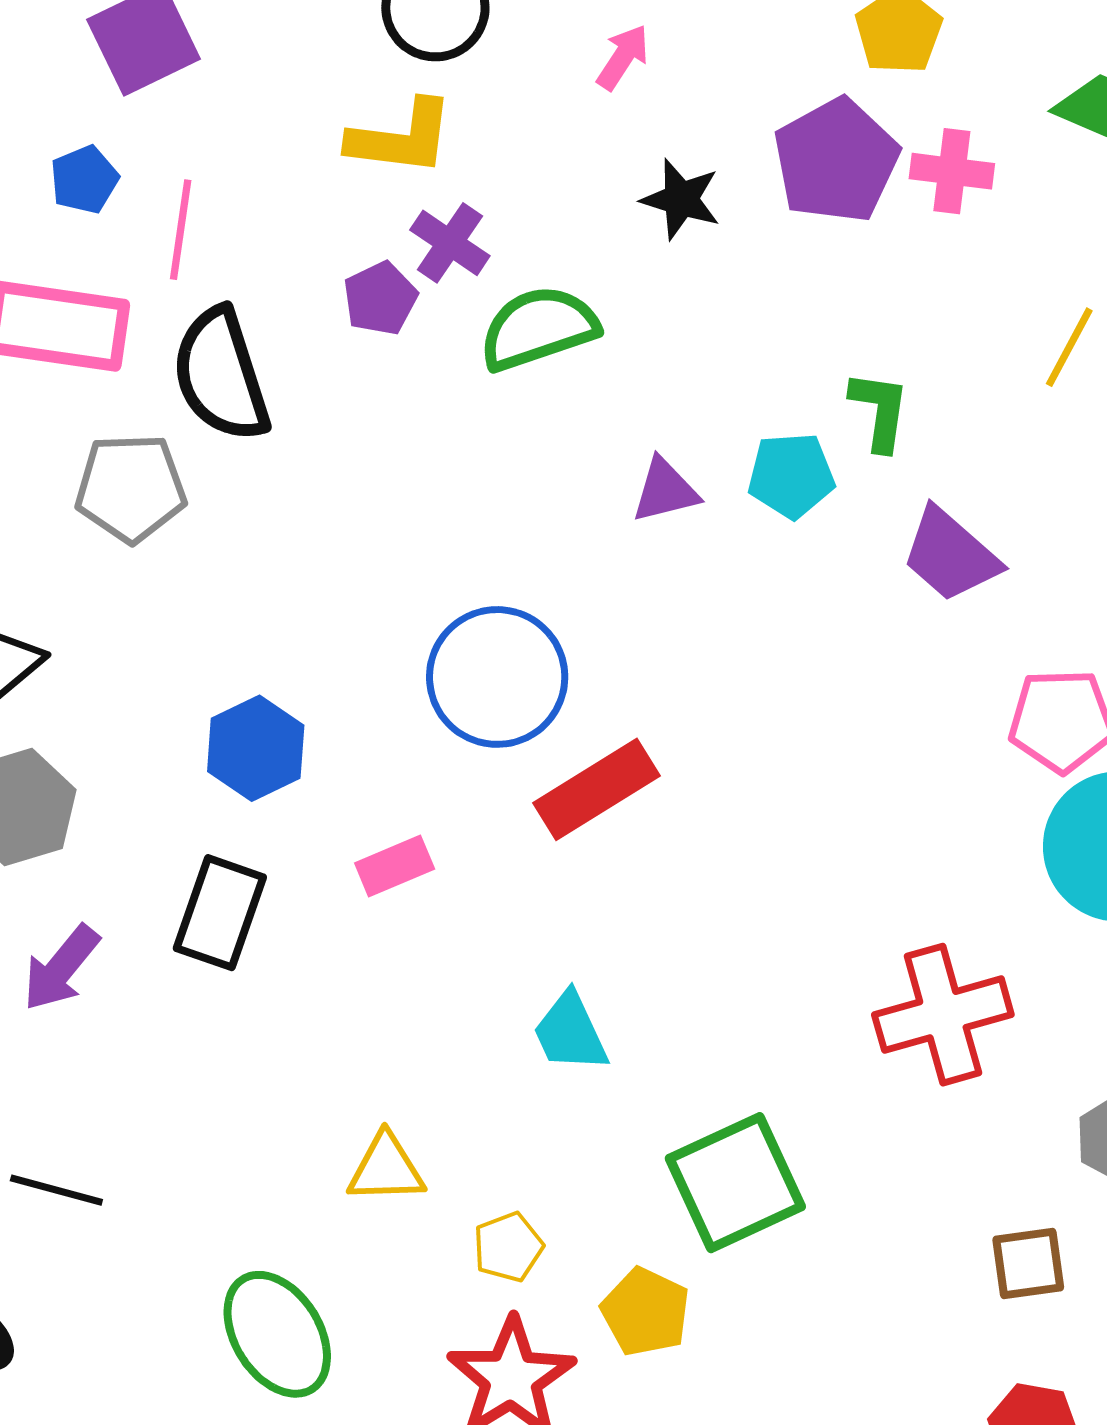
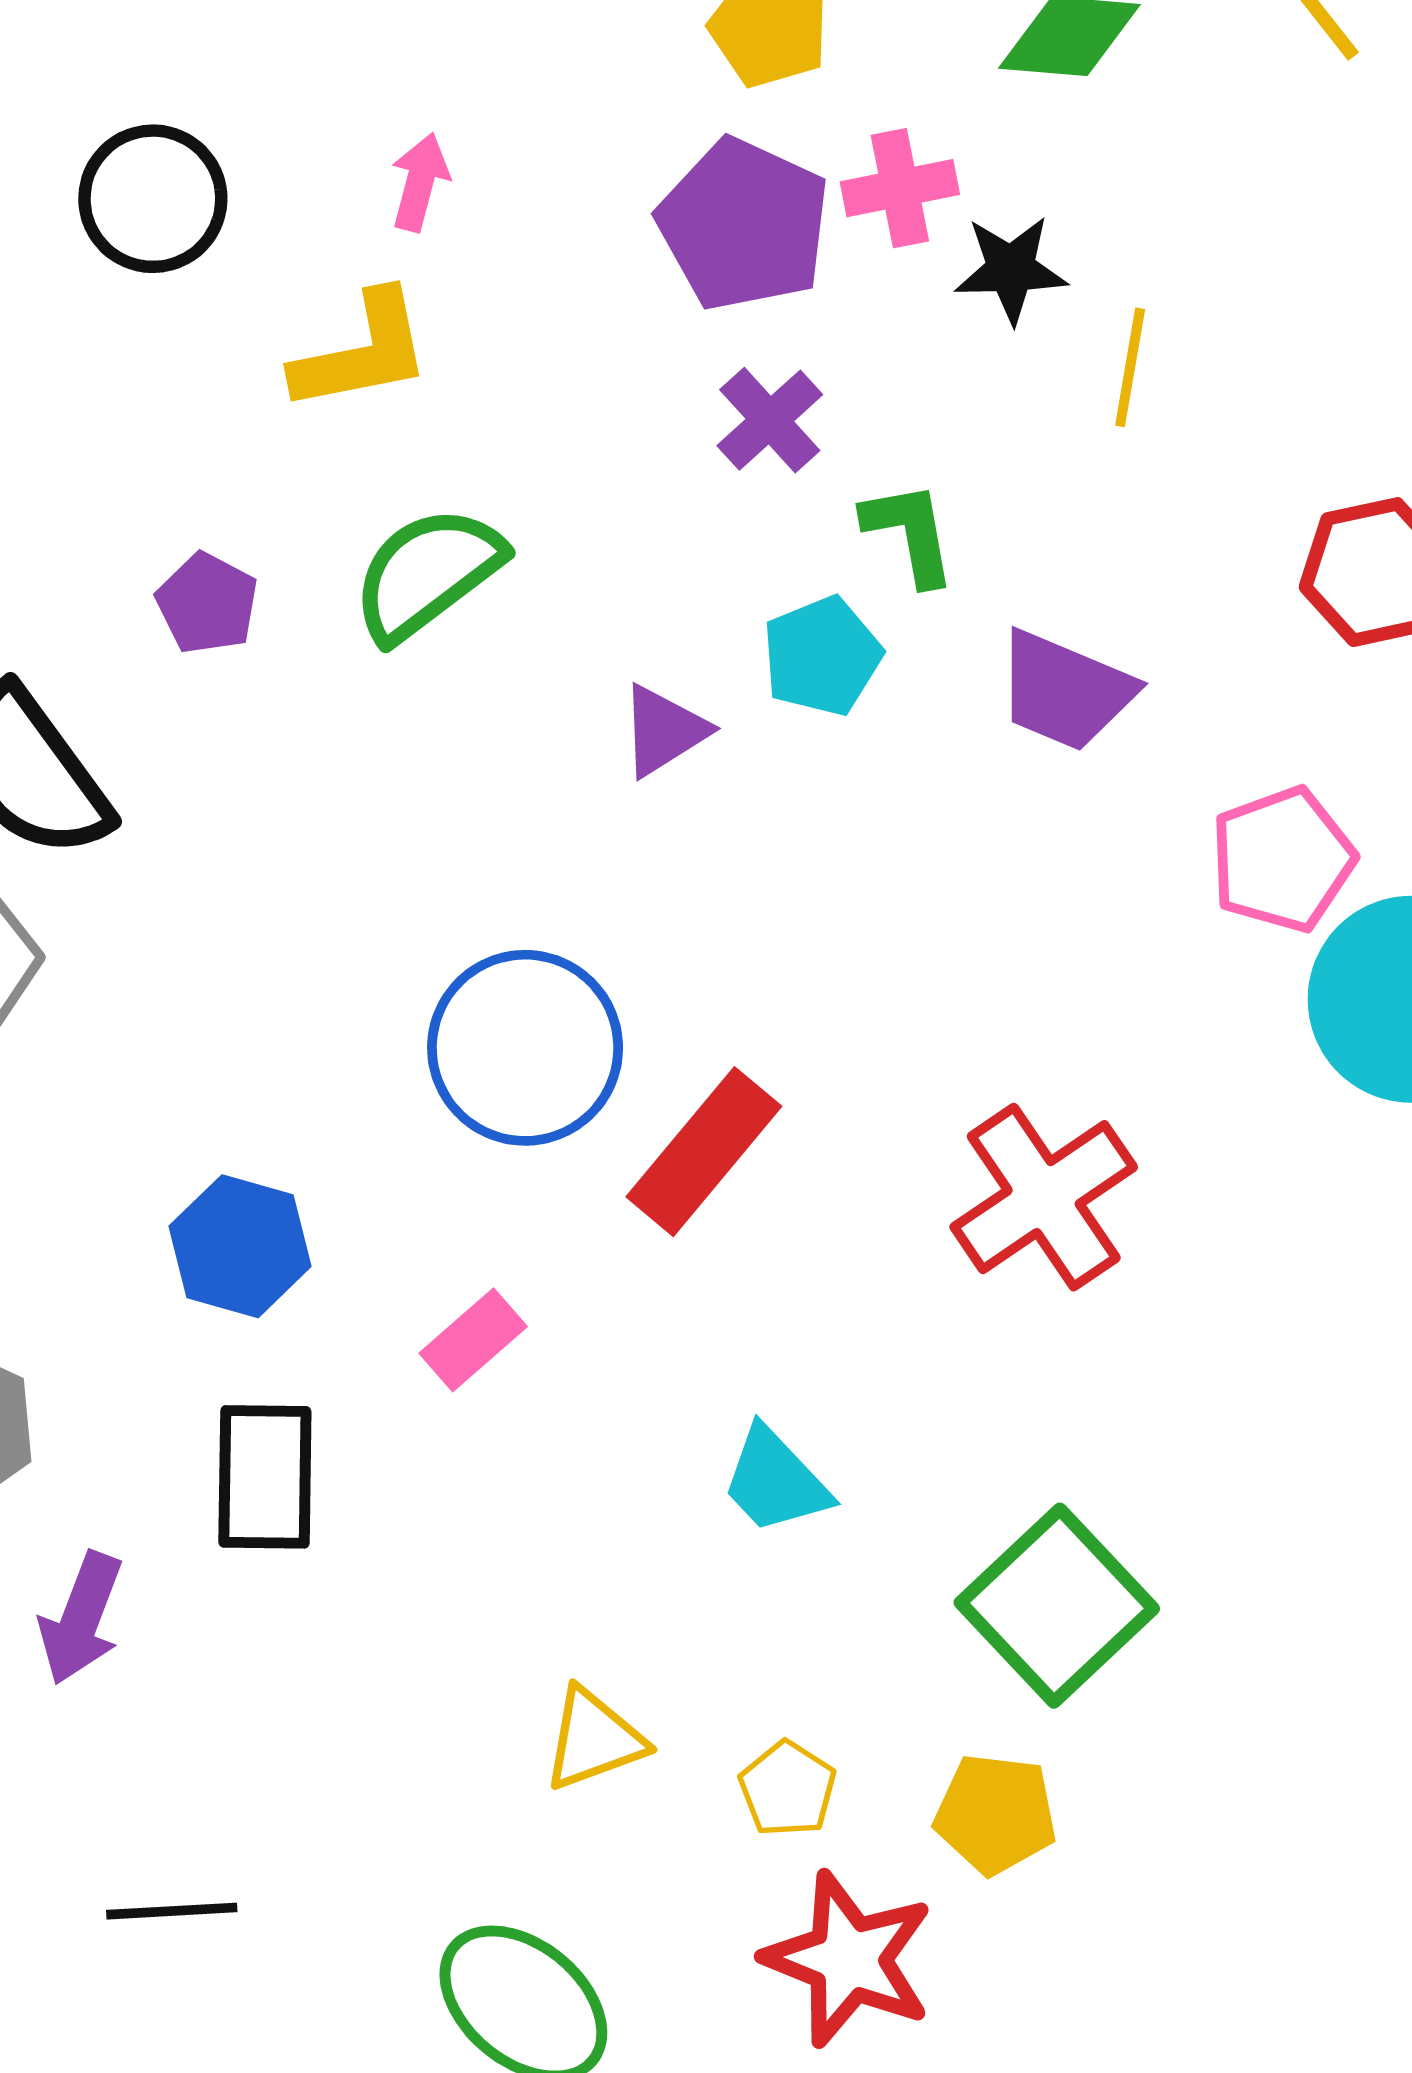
yellow L-shape: (401, 138) -> (362, 352), moved
black star: (681, 199) -> (1011, 269), moved
purple cross: (450, 243) -> (770, 420), moved, turned 32
red cross: (943, 1015) -> (1044, 1197), moved

